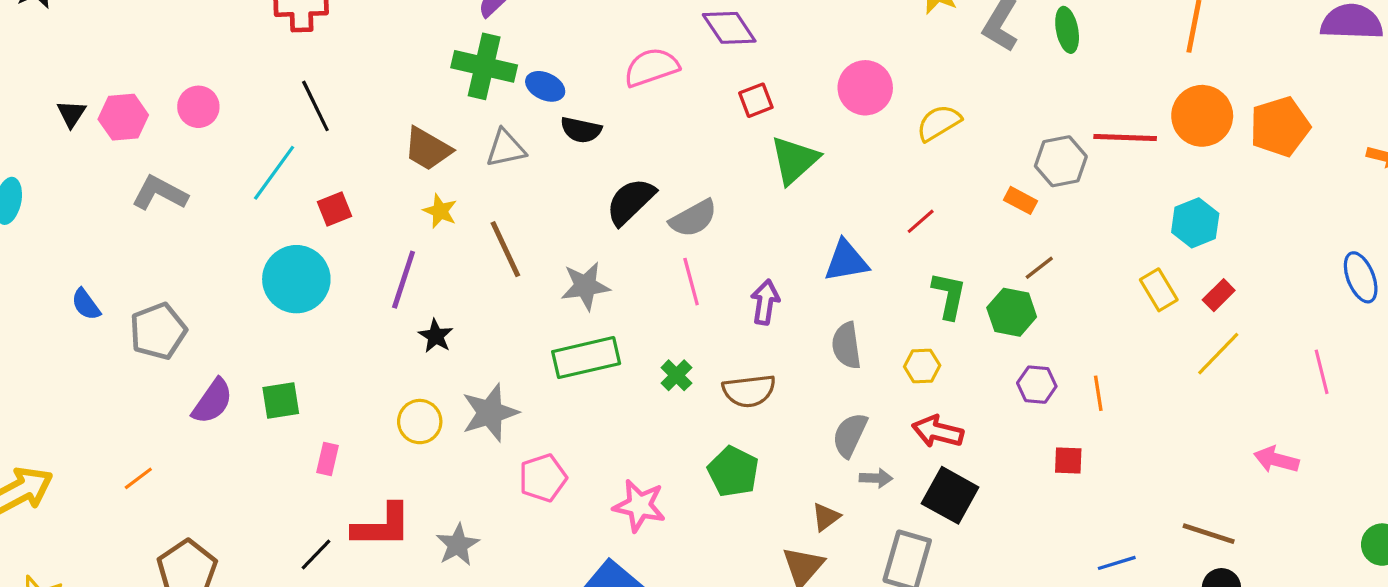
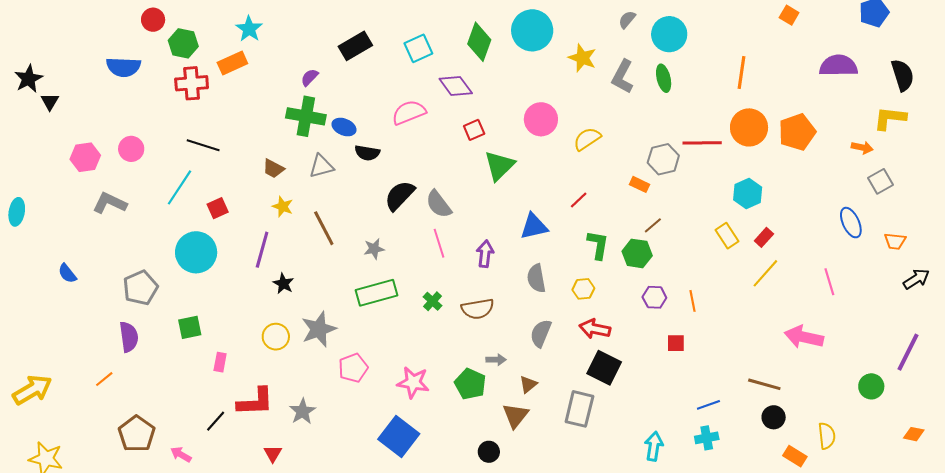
black line: (315, 106) -> (203, 145), turned -44
black triangle: (71, 114) -> (50, 102), moved
brown trapezoid: (428, 149) -> (273, 169), size x0.7
gray semicircle: (693, 218) -> (439, 204), turned 84
gray star: (585, 286) -> (374, 249), size x0.7
gray pentagon: (158, 331) -> (140, 288), moved
purple semicircle: (212, 401) -> (129, 337), moved, turned -40
pink arrow: (1276, 460) -> (804, 337), size x1.4
green pentagon: (733, 472) -> (470, 384), moved
gray arrow: (876, 478) -> (496, 360), moved

